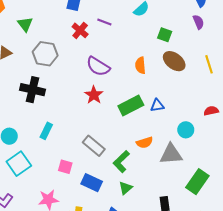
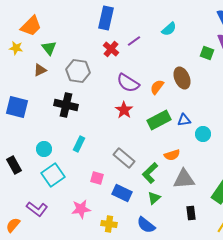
purple line: (104, 22) -> (134, 41), turned -56
green triangle: (25, 24) -> (49, 48), moved
green square: (165, 35) -> (207, 53), moved
brown ellipse: (174, 61) -> (182, 78), moved, turned 30
orange semicircle: (140, 65) -> (157, 87), moved, turned 42
cyan circle: (186, 130) -> (203, 134), moved
gray triangle: (171, 154) -> (184, 179), moved

